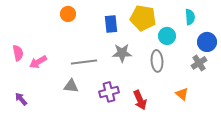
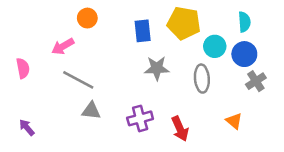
blue circle: (207, 42) -> (244, 54), moved
pink arrow: (38, 62) -> (63, 46), moved
gray line: (84, 62) -> (78, 80), moved, turned 35

